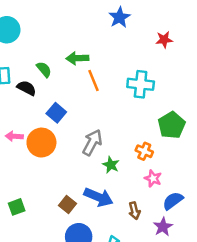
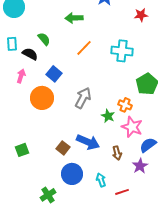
green arrow: (77, 58) -> (74, 18), moved
orange line: (93, 81) -> (84, 48), turned 66
pink arrow: (14, 136) -> (21, 76), moved, turned 104
green star: (111, 165) -> (108, 116), moved
pink star: (153, 178) -> (132, 127), size x1.5

